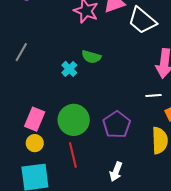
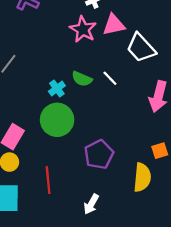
white line: (154, 95) -> (110, 78), moved, turned 42
green circle: (74, 120) -> (57, 120), moved

